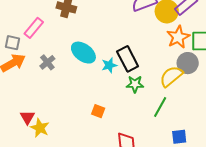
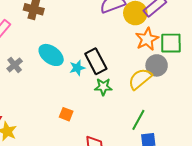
green line: (160, 107) -> (138, 120), moved

